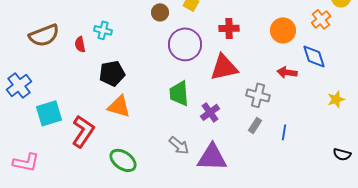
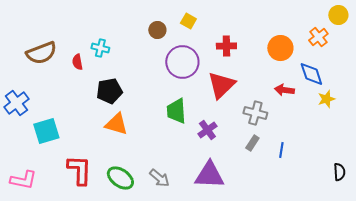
red triangle: (224, 67) -> (221, 85), turned -32
yellow star: (336, 99) -> (326, 99), moved
red L-shape: (83, 131) -> (79, 170), moved, turned -32
gray arrow: (179, 145) -> (159, 178), moved
black semicircle: (342, 154) -> (339, 172), turned -108

